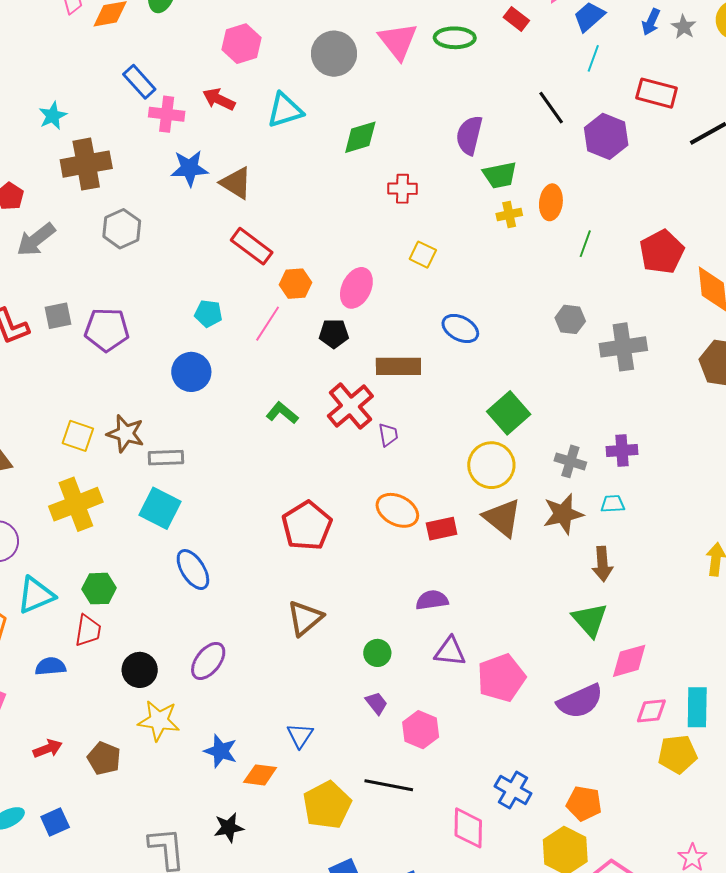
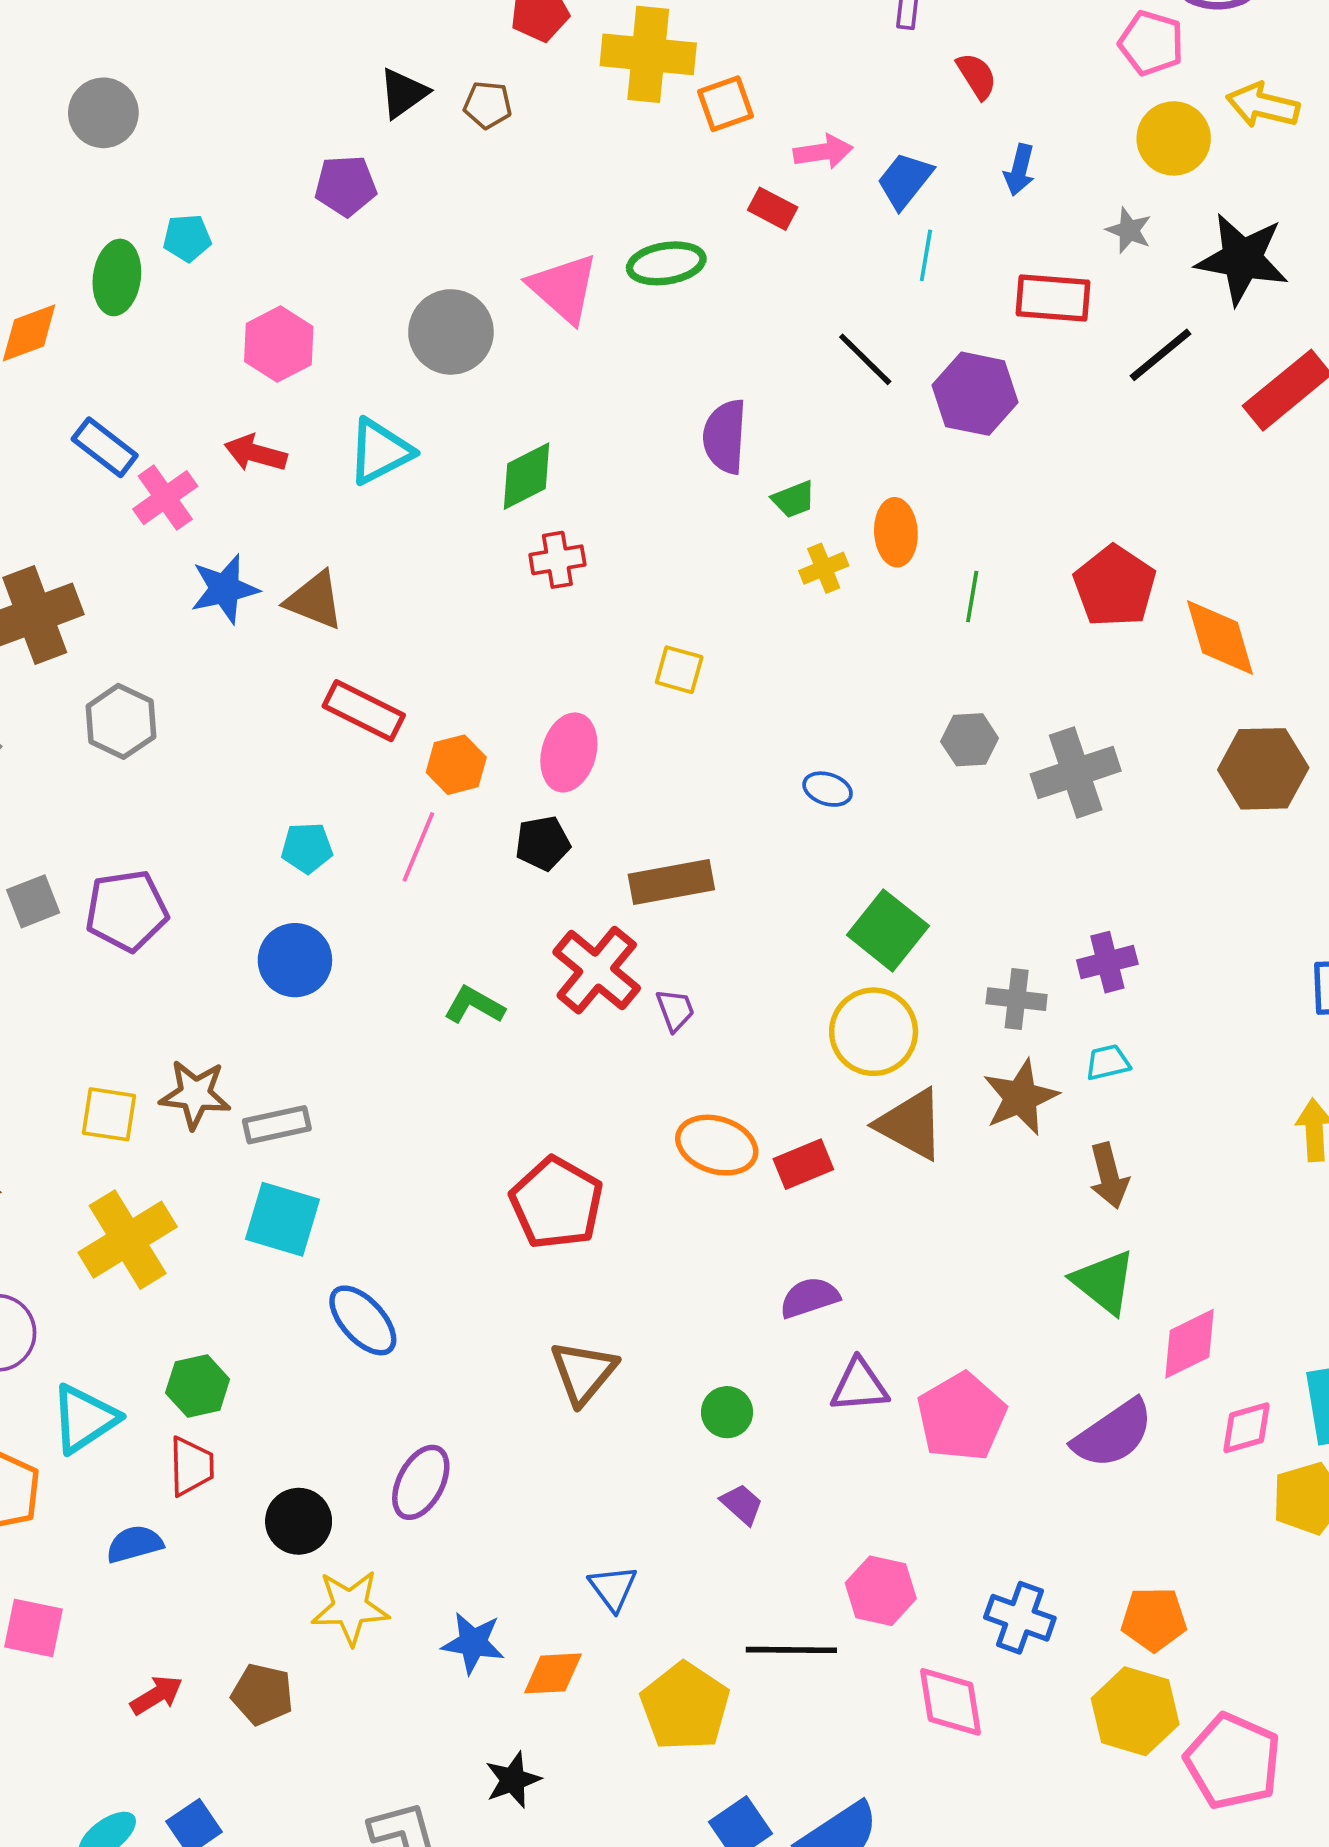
gray star: (684, 27) -> (1129, 230), moved
pink cross: (167, 114) -> (165, 498), turned -32
green trapezoid: (500, 175) -> (794, 499), size x0.7
red cross: (402, 189) -> (557, 560), moved
blue ellipse: (460, 328) -> (828, 789), moved, size x0.7
pink hexagon: (421, 730) -> (881, 1591), moved

